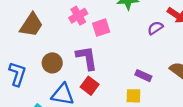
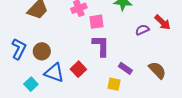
purple L-shape: (87, 58) -> (101, 46), moved
brown circle: (52, 63) -> (42, 51), moved

